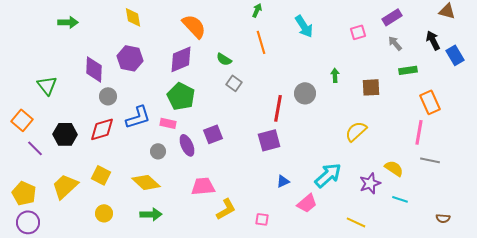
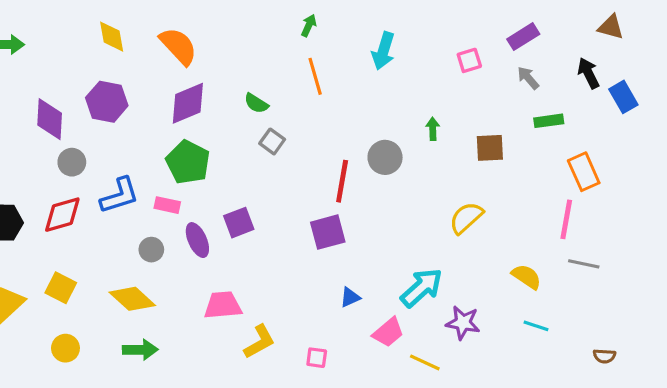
orange semicircle: (194, 26) -> (178, 46), moved
cyan arrow: (304, 26) -> (383, 51), turned 50
purple star: (370, 183) -> (463, 323), moved, turned 30
yellow line: (356, 222) -> (425, 362), moved

